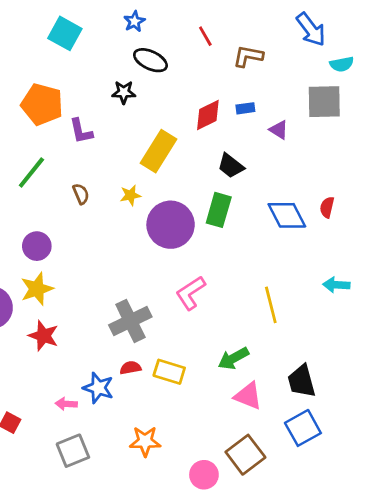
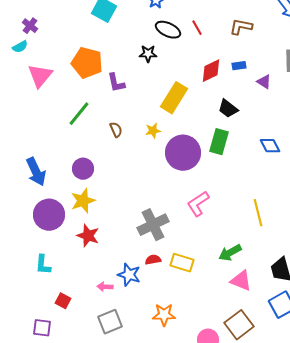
red line: (205, 36) -> (197, 28), moved
blue diamond: (287, 215) -> (270, 146), size x0.7

